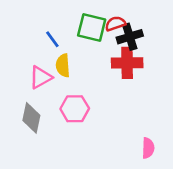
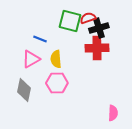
blue line: (52, 39) -> (40, 39), moved, turned -32
yellow semicircle: (63, 66) -> (56, 59), moved

